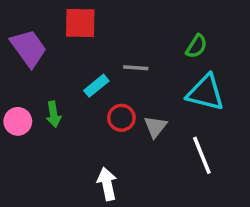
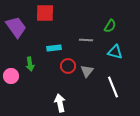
gray line: (136, 68) -> (86, 40), moved
cyan rectangle: (96, 86) -> (54, 48), turned 32
cyan triangle: (205, 93) -> (115, 52), size x0.7
pink circle: (18, 121) -> (11, 76), moved

